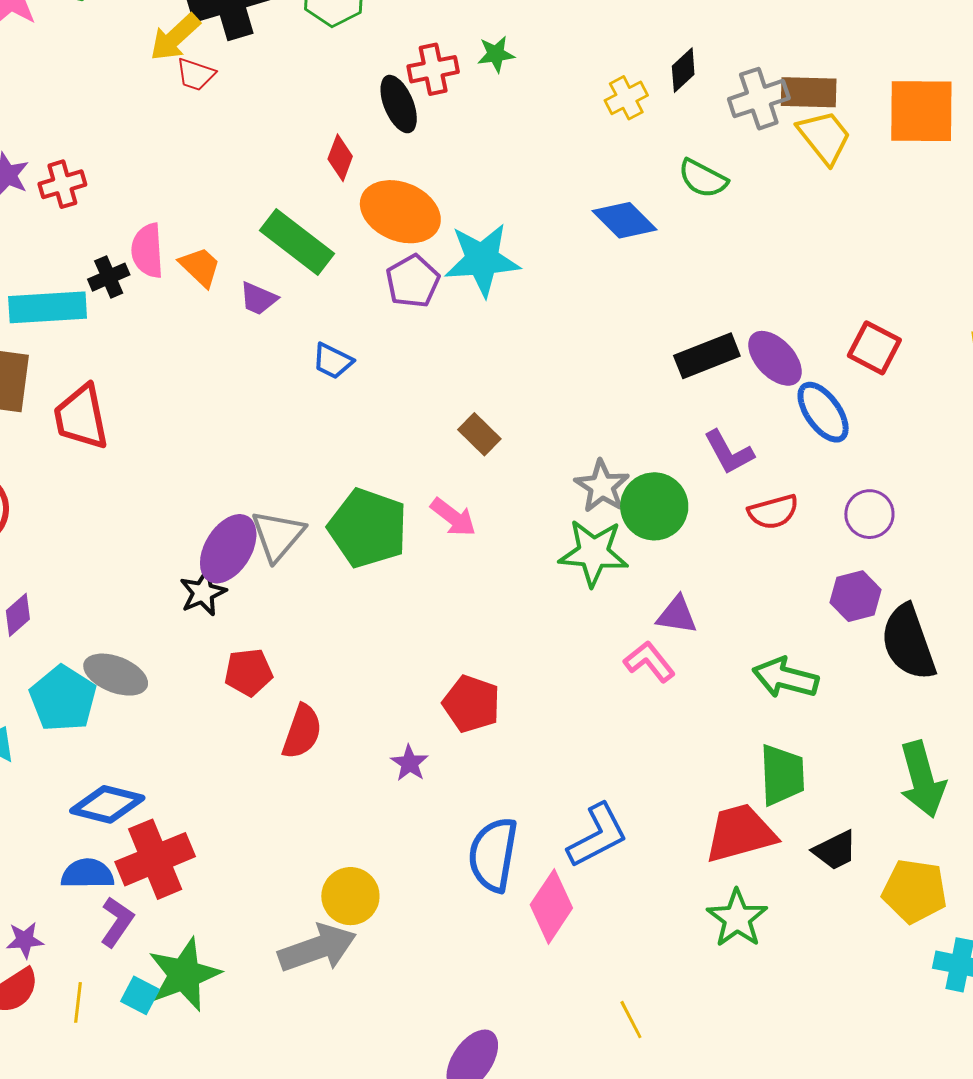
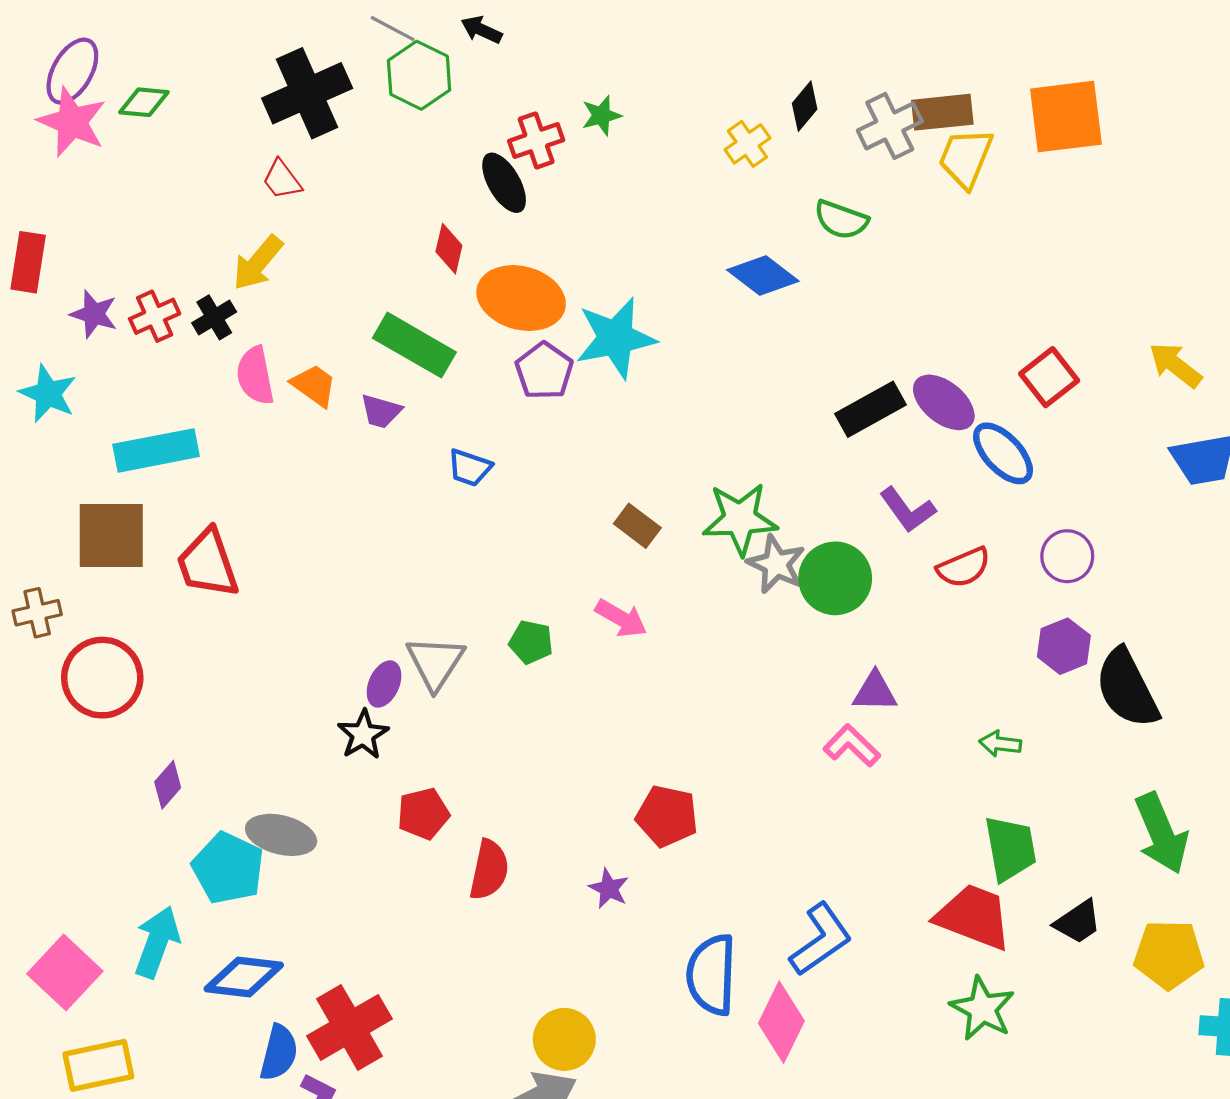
yellow arrow: (175, 37) -> (258, 263), moved
red trapezoid: (196, 74) -> (282, 180), turned 42
yellow trapezoid: (824, 137) -> (966, 158), turned -112
black cross: (109, 277) -> (214, 317), moved
red square: (874, 348) -> (1049, 377), turned 32
green pentagon: (368, 528) -> (531, 642), size x0.5
purple ellipse: (228, 549) -> (384, 684), size x0.6
green star: (594, 553) -> (740, 519), moved
green arrow: (785, 678) -> (1000, 744), size x0.6
blue diamond: (107, 804) -> (244, 977), moved
red trapezoid: (740, 833) -> (974, 917), turned 44
blue semicircle: (87, 874) -> (279, 1053), turned 112

